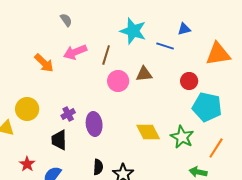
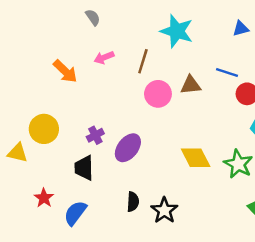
blue line: (165, 46) -> (227, 73), moved
pink arrow: (75, 52) -> (104, 57), size x0.7
purple ellipse: (94, 124) -> (128, 148), turned 45

